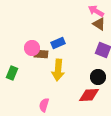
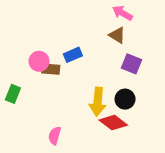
brown triangle: (99, 24) -> (117, 35), moved
yellow arrow: (58, 70) -> (98, 102), moved
red diamond: (89, 95) -> (113, 123), turned 40

